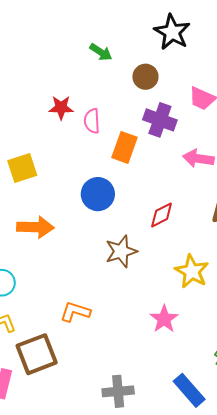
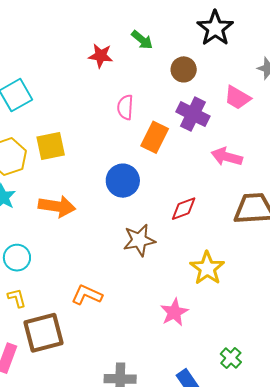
red star: (61, 108) -> (101, 56), moved

